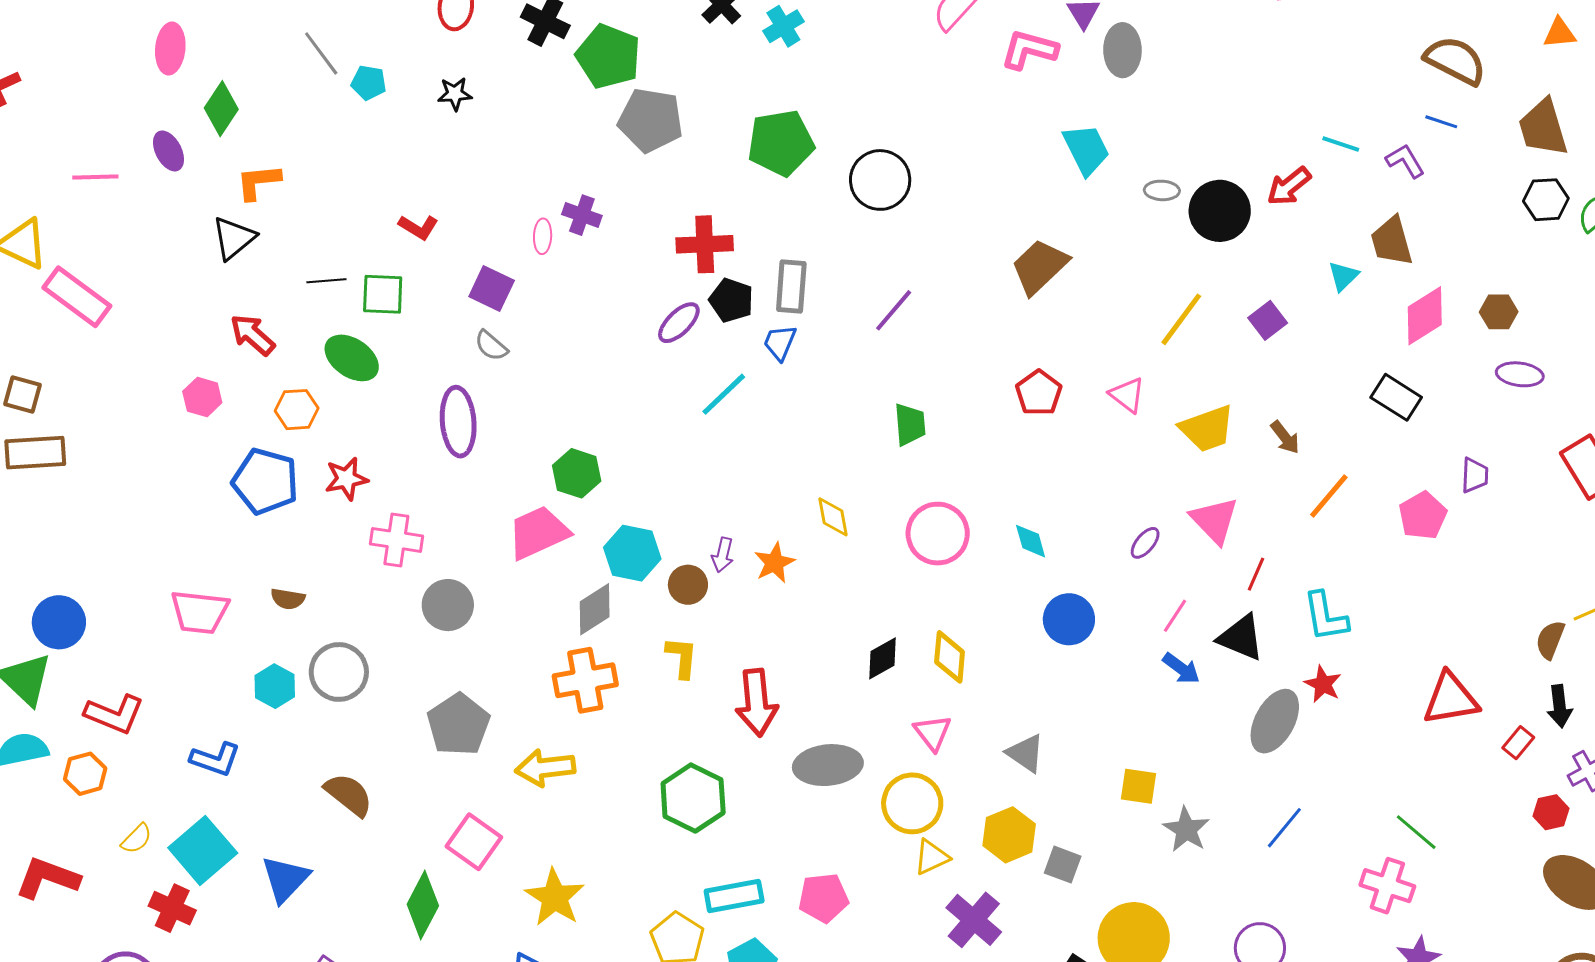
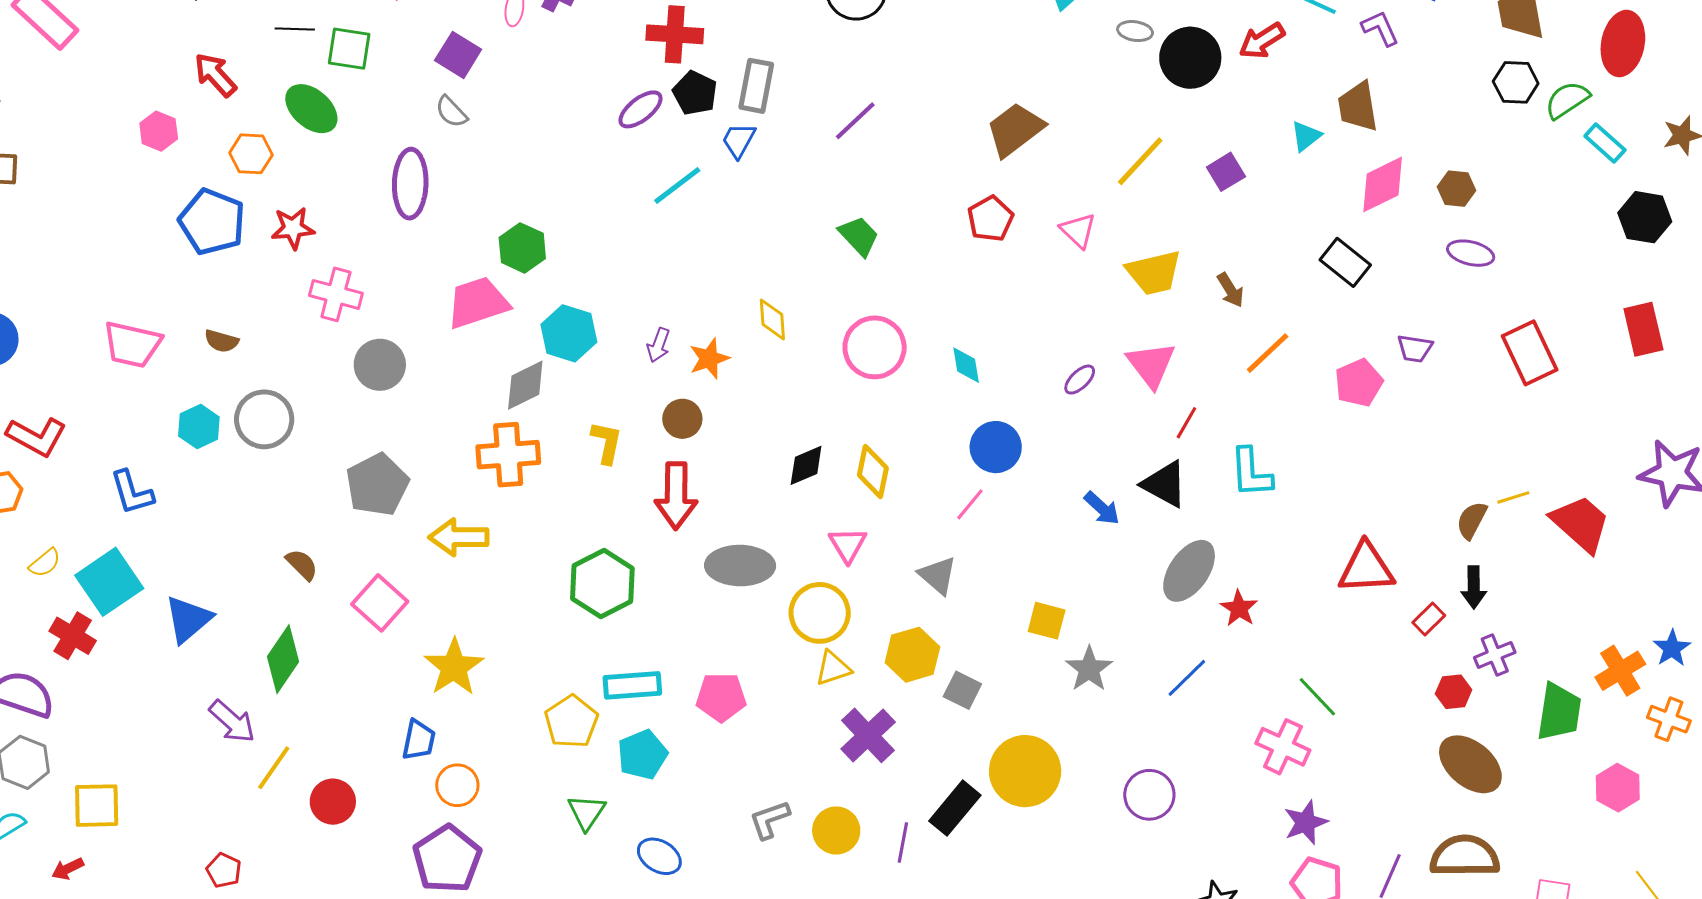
brown trapezoid: (1040, 266) -> (1015, 130), moved
green trapezoid: (910, 424) -> (859, 236), turned -45
purple trapezoid: (1475, 475) -> (1415, 348), turned 90
brown circle: (688, 585) -> (682, 419), moved
pink line: (1175, 616) -> (970, 504), moved
red star: (1323, 684) -> (1239, 608), moved
blue L-shape: (215, 759) -> (132, 492), turned 48
brown semicircle: (349, 795) -> (302, 565), moved, size x0.7
green diamond: (423, 905) -> (283, 659), moved

